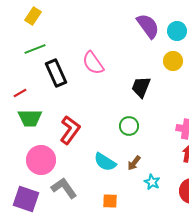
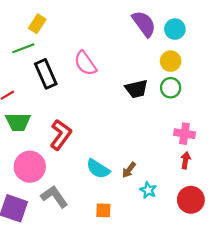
yellow rectangle: (33, 16) -> (37, 24), moved
black trapezoid: (141, 87) -> (136, 89), turned -125
green circle: (129, 126) -> (171, 88), moved

